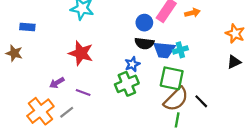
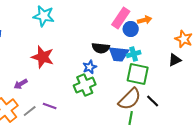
blue circle: (144, 23) -> (131, 29), moved
black triangle: (234, 62) -> (175, 60), moved
green square: (172, 78) -> (138, 74), moved
purple line: (83, 93) -> (50, 106), moved

